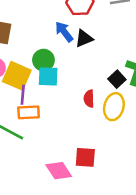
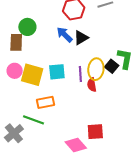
green circle: (43, 60) -> (27, 27), moved
purple line: (23, 95) -> (80, 74), moved
yellow ellipse: (114, 107) -> (96, 69), moved

